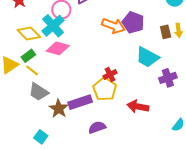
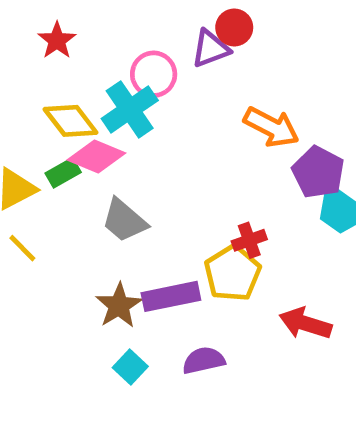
purple pentagon: (133, 22) -> (318, 172), moved
pink diamond: (58, 48) -> (96, 156), moved
yellow line: (32, 70) -> (22, 248), moved
gray trapezoid: (39, 92) -> (124, 220), moved
cyan square: (41, 137) -> (130, 367), moved

